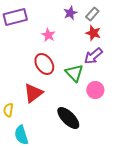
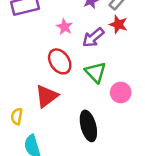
purple arrow: (93, 56) -> (93, 38), moved
black ellipse: (68, 118) -> (88, 126), turned 30

